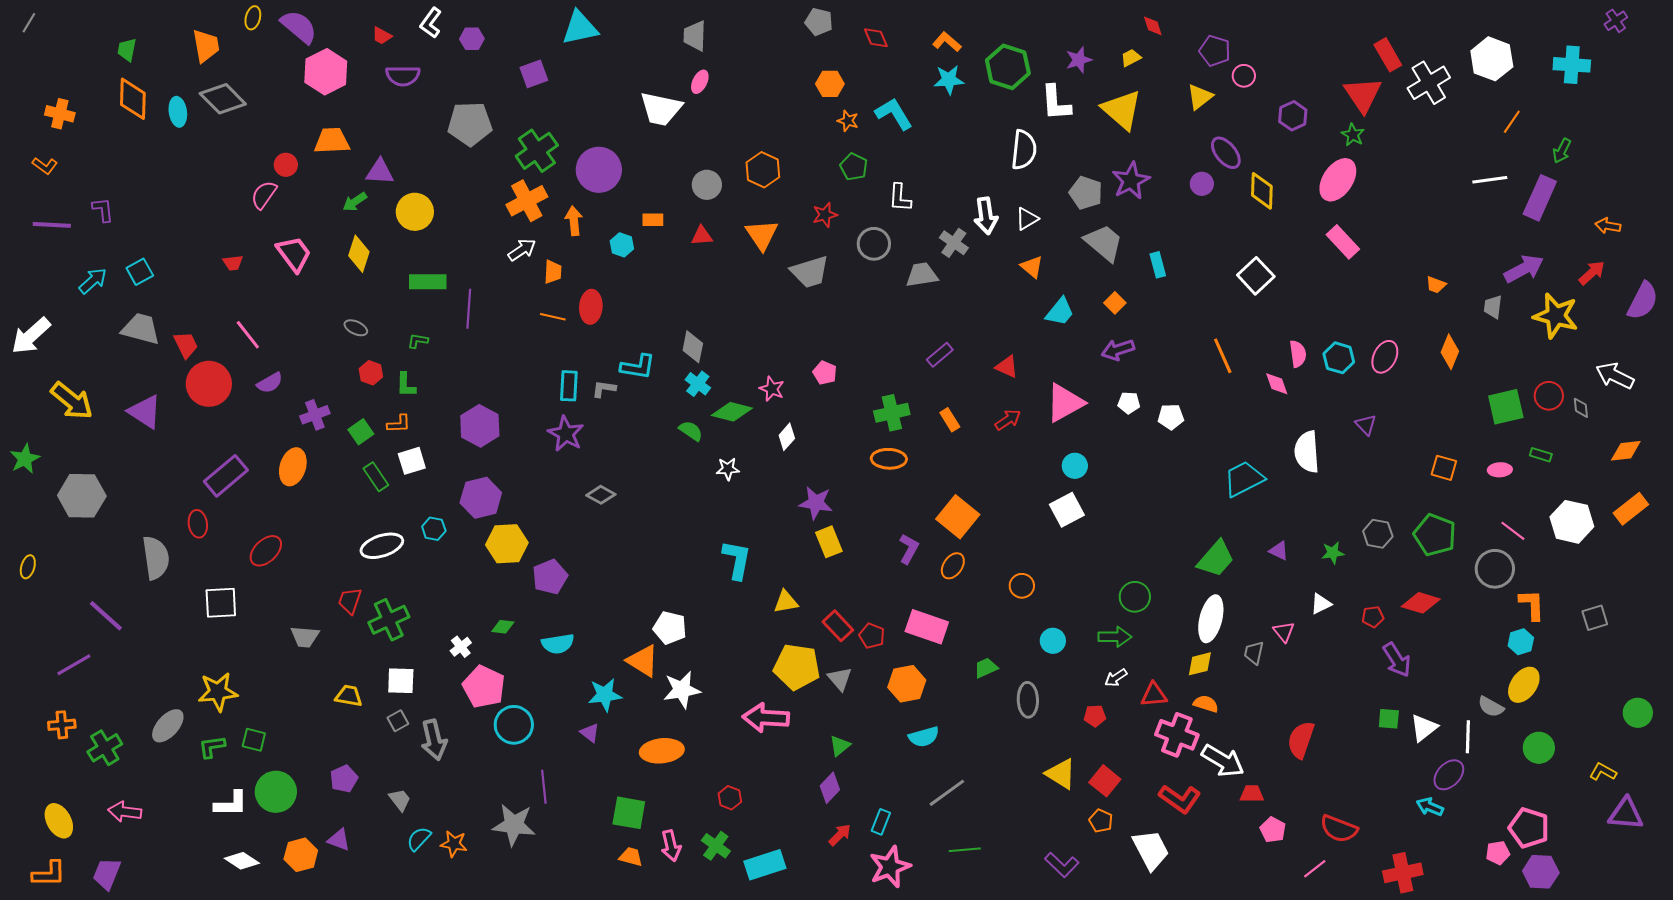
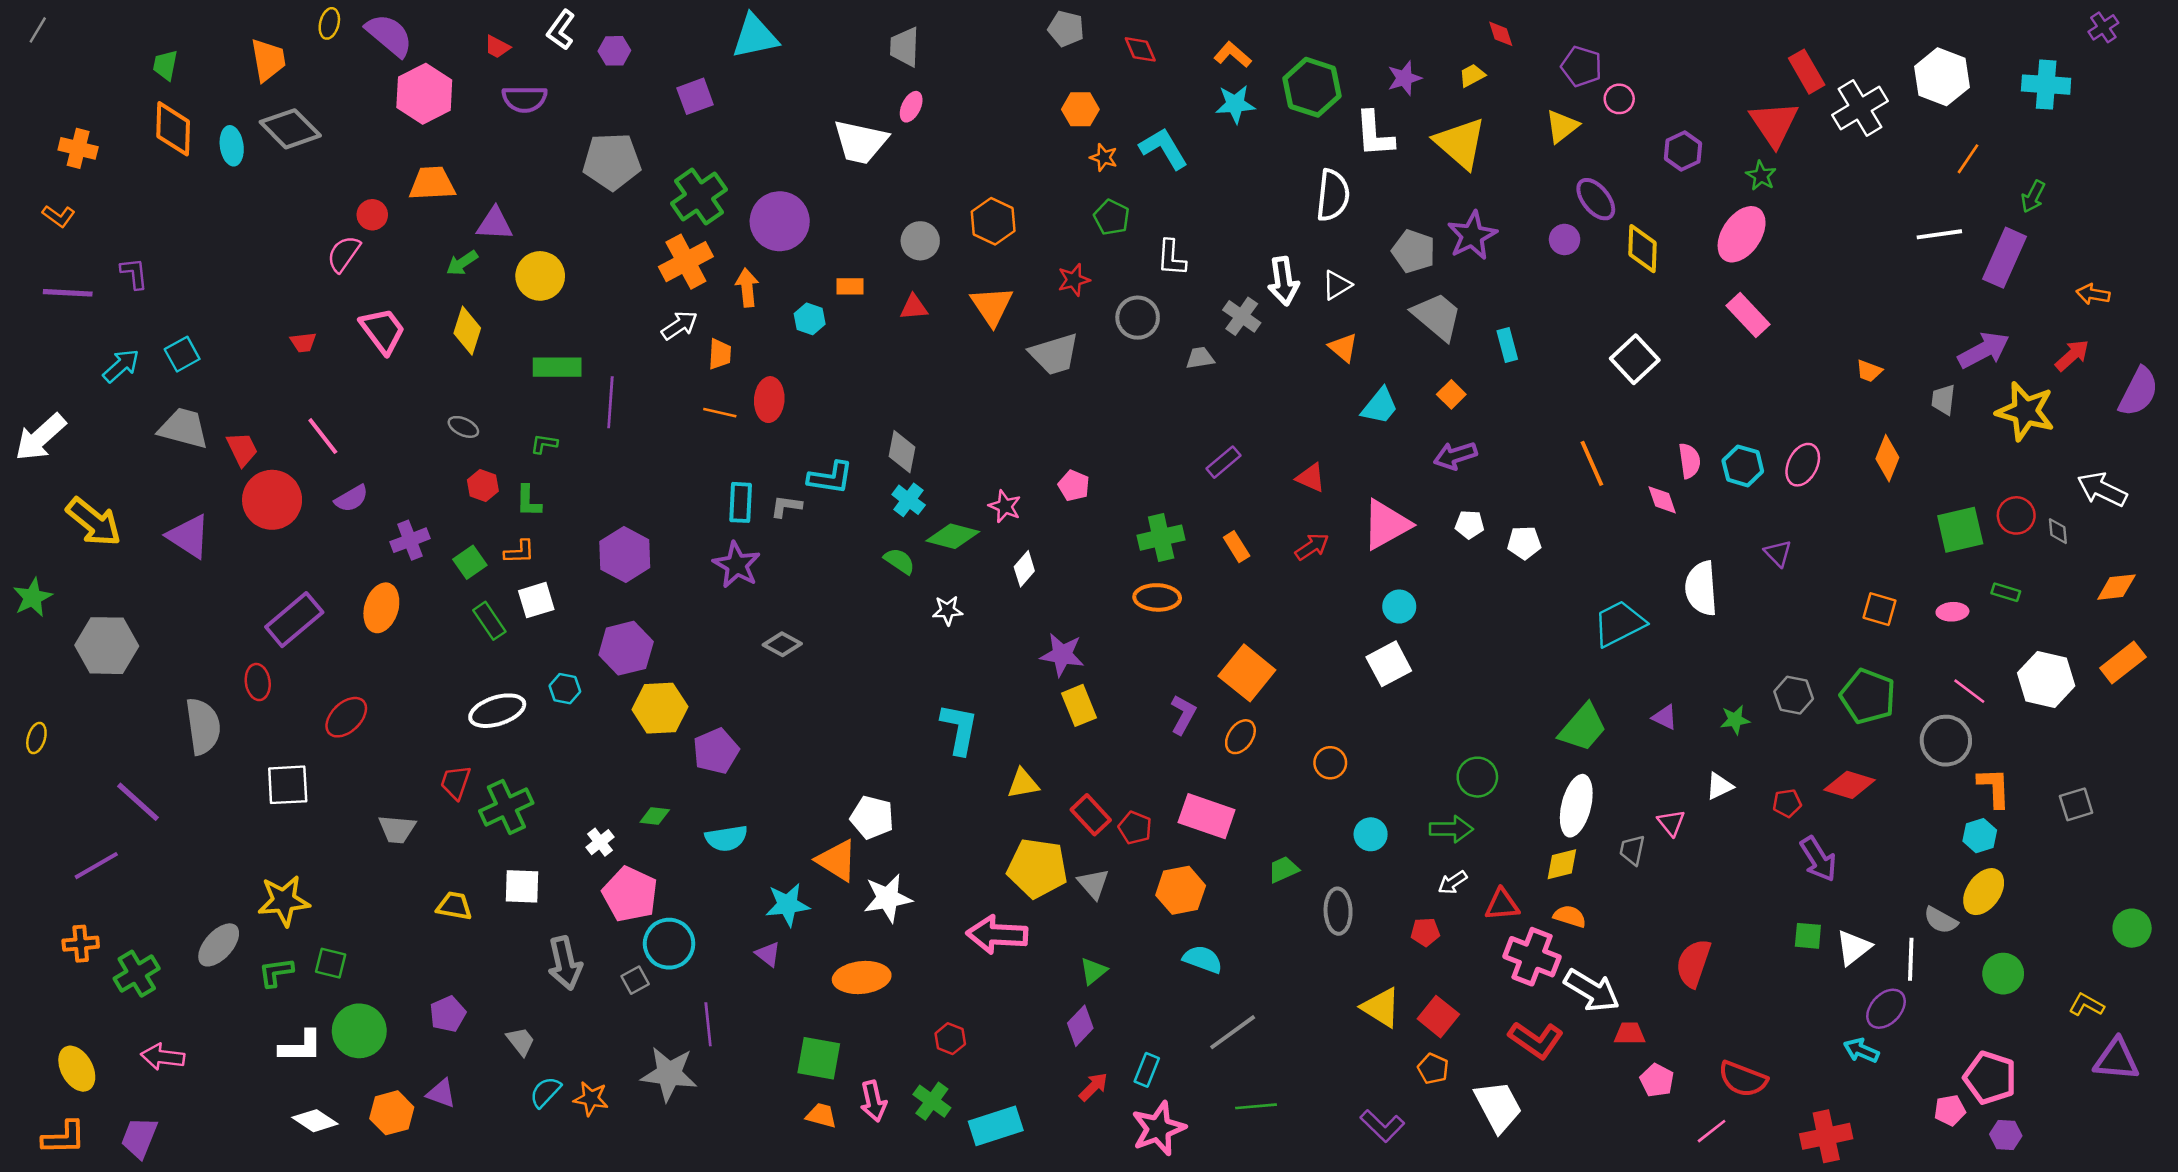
gray trapezoid: (922, 275) -> (1200, 358), size x0.7
gray square: (398, 721) -> (635, 980), moved
cyan semicircle: (924, 737) -> (1203, 959), turned -144
purple hexagon: (1541, 872) -> (2006, 1135), size x0.7

